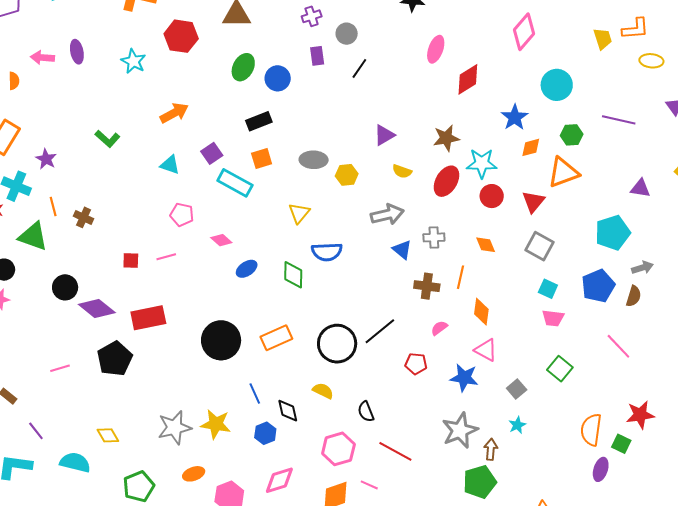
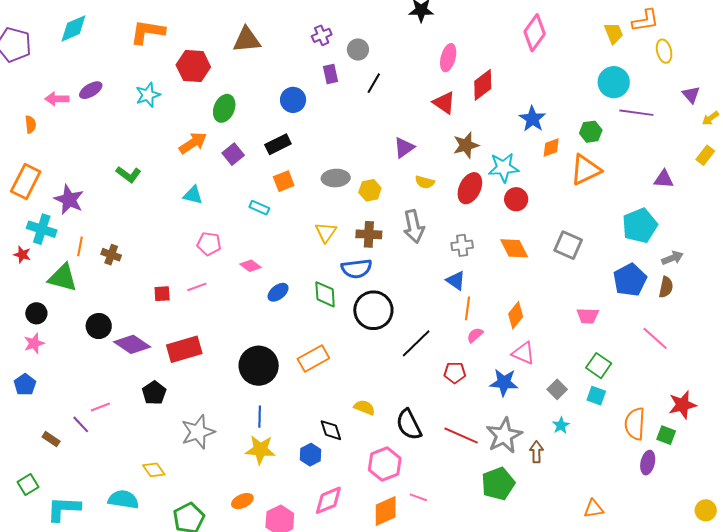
purple ellipse: (77, 52) -> (91, 90), turned 75
cyan star: (133, 61) -> (148, 95), turned 30
yellow ellipse: (651, 61) -> (664, 51), turned 75
green ellipse: (243, 67) -> (224, 108), moved
cyan circle: (557, 85) -> (614, 82), moved
purple square: (212, 153) -> (233, 154), moved
purple star: (46, 159) -> (69, 200), size x1.4
cyan rectangle: (235, 183) -> (259, 208), size x0.6
red triangle: (533, 202) -> (444, 103), moved, turned -30
orange line: (53, 207) -> (80, 246), turned 30
gray arrow: (387, 215) -> (414, 226), turned 96
orange diamond: (486, 245) -> (514, 248), size x1.4
blue triangle: (402, 250) -> (456, 281), moved
orange line: (460, 277) -> (467, 308), moved
brown cross: (427, 286) -> (369, 234), moved
cyan square: (548, 289) -> (596, 396), moved
orange diamond: (481, 312) -> (516, 315), turned 36
black circle: (337, 344) -> (373, 310), moved
black pentagon: (115, 359) -> (154, 393), size x0.7
blue line: (255, 394) -> (260, 417), moved, turned 30
black semicircle: (366, 412) -> (409, 425), size x1.5
gray star: (174, 428) -> (198, 432), moved
purple line: (36, 431) -> (81, 424), moved
red line: (395, 451) -> (461, 435), moved
green pentagon: (480, 482) -> (498, 484), moved

